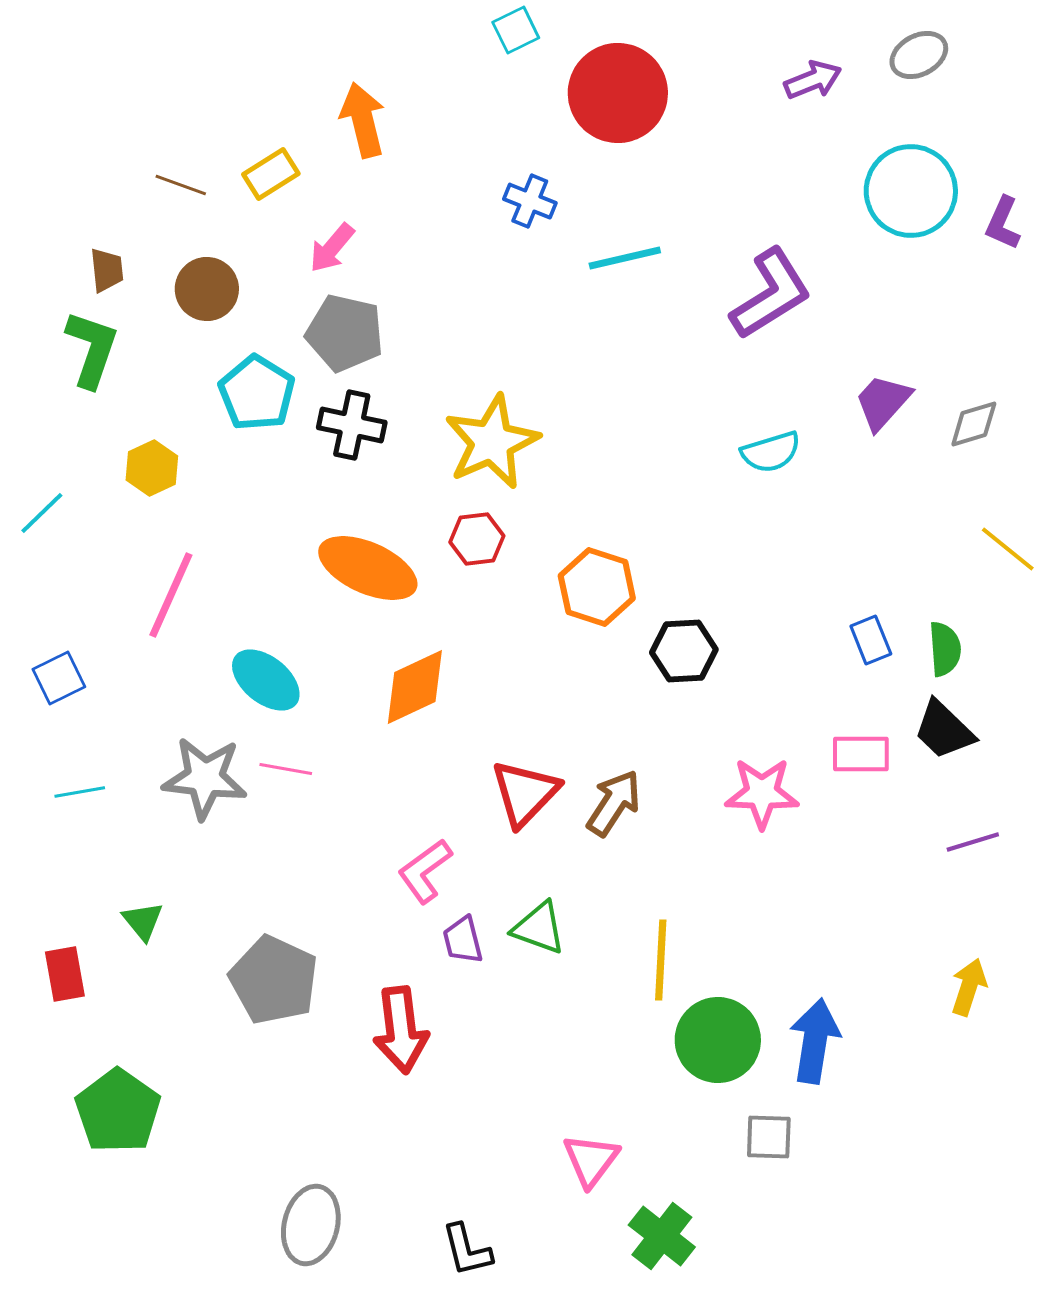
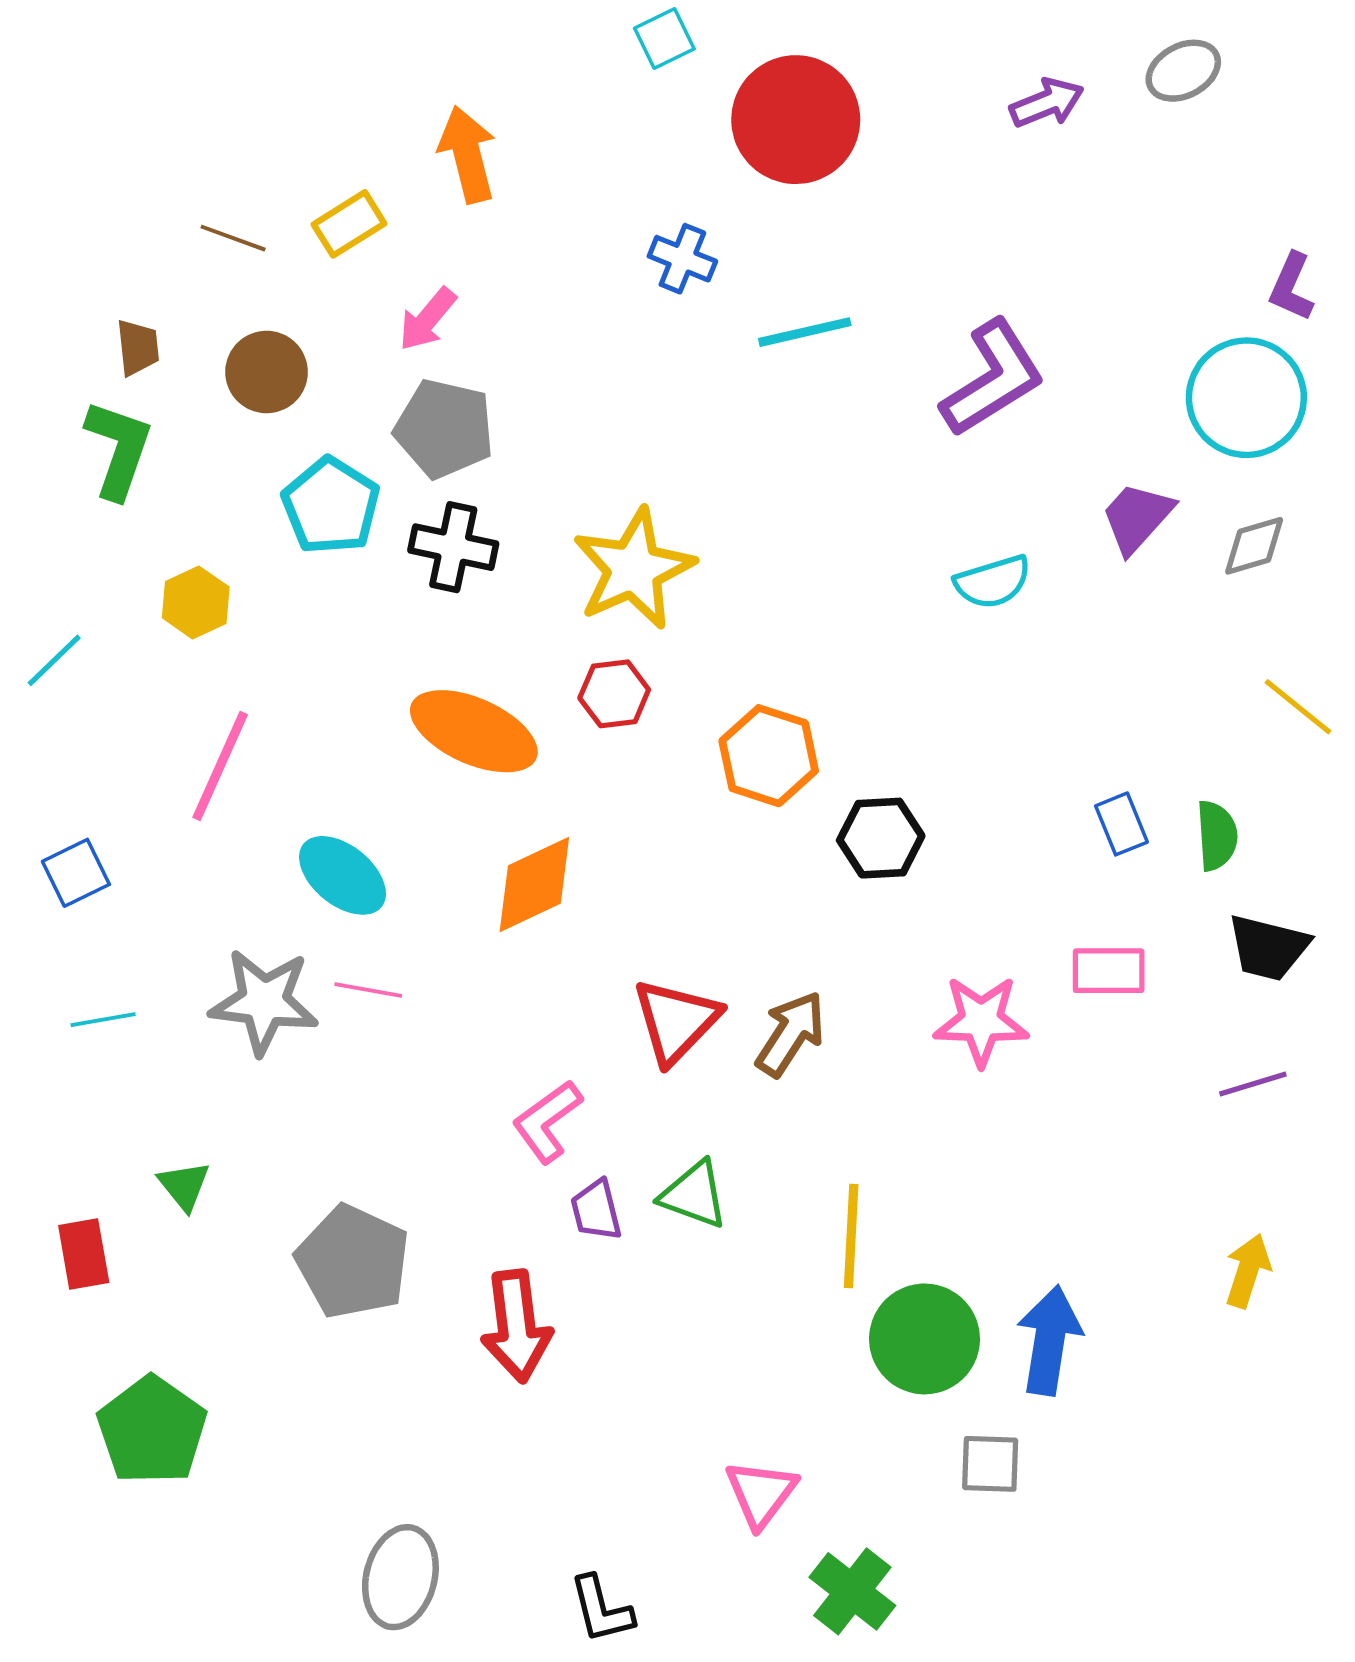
cyan circle: (911, 191) -> (1246, 398), moved
black trapezoid: (944, 730) -> (1268, 948), moved, turned -30

